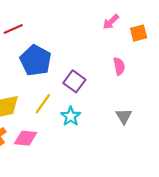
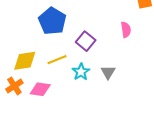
yellow line: (43, 104) -> (57, 60), turned 30
gray triangle: (124, 116) -> (108, 72), moved

